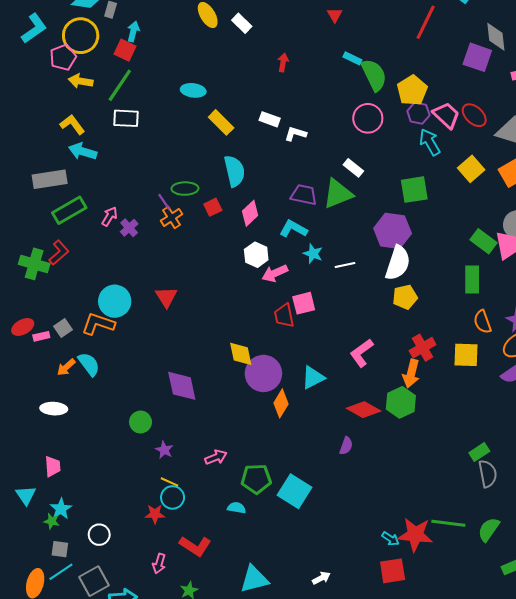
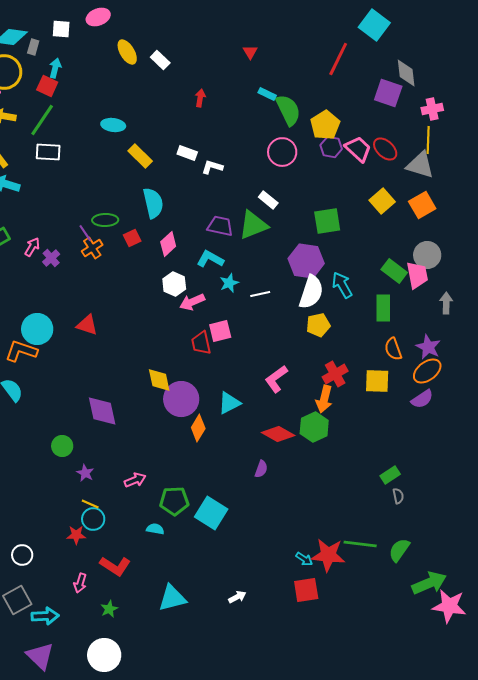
cyan arrow: (430, 142) -> (342, 285), moved
cyan star: (313, 254) -> (229, 283), turned 30
red triangle: (166, 297) -> (87, 325), turned -40
gray semicircle: (488, 474) -> (398, 496), size x0.6

